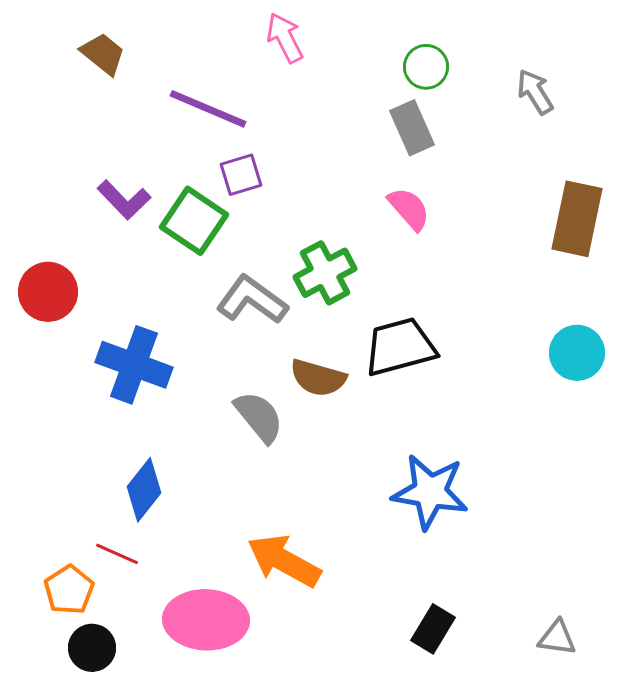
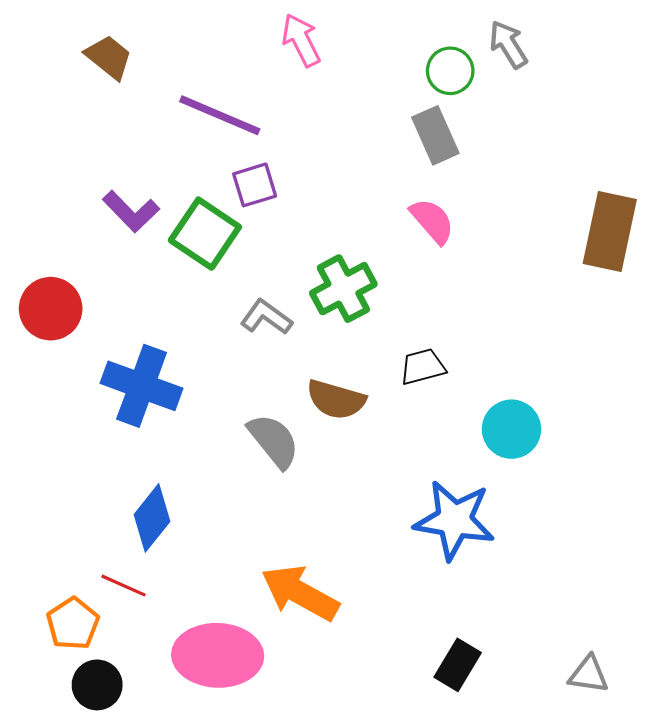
gray arrow: (535, 92) -> (508, 44), moved
gray L-shape: (252, 300) -> (266, 317), size x0.7
black trapezoid: (400, 347) -> (423, 367), size x0.6
cyan circle: (577, 353) -> (511, 429), moved

